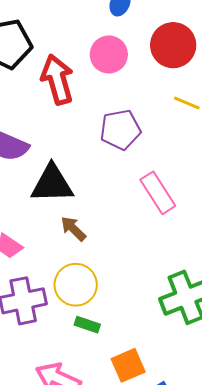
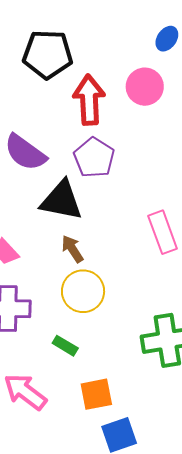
purple pentagon: (120, 130) -> (94, 158), moved, turned 30
yellow circle: (76, 285) -> (83, 291), moved

